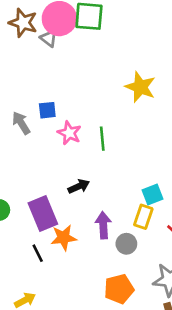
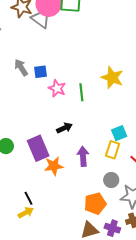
gray triangle: (49, 38) -> (41, 19), size x1.5
yellow star: (140, 87) -> (112, 78), moved
gray arrow: (21, 123) -> (21, 67), moved
gray circle: (126, 244) -> (111, 180), moved
black line: (38, 253) -> (28, 198), moved

